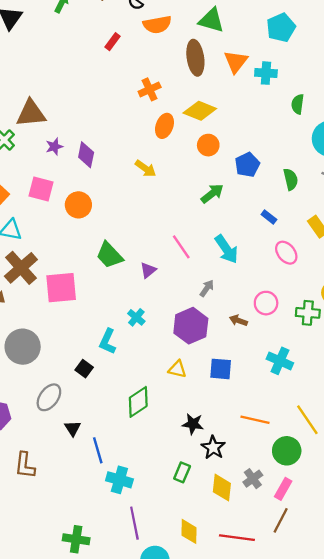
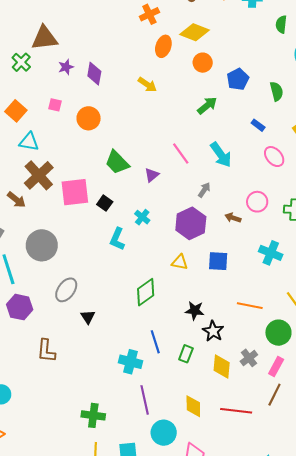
pink square: (41, 189) -> (55, 105), size x0.6
black square: (84, 369) -> (105, 203), moved
blue line: (98, 450) -> (155, 342), moved

